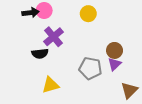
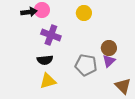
purple cross: (54, 37) -> (51, 35), turned -30
black semicircle: (40, 54) -> (45, 60), moved
brown triangle: (129, 90) -> (123, 86), turned -30

